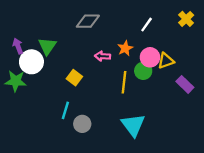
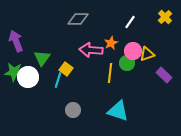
purple arrow: (18, 46) -> (16, 41), size x1.5
green triangle: (47, 46) -> (42, 58), moved
pink arrow: (103, 56) -> (91, 50), size x1.6
white circle: (31, 62) -> (28, 77), moved
cyan line: (65, 110) -> (58, 80), moved
cyan triangle: (133, 125) -> (118, 111), turned -35

